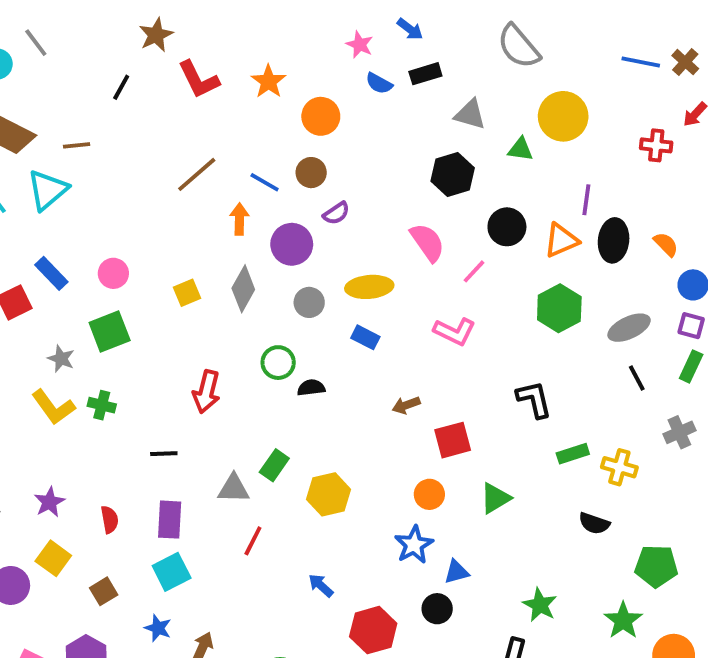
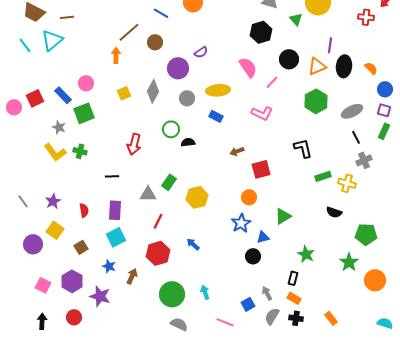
green triangle: (520, 149) -> (296, 19), turned 40
brown circle: (311, 173) -> (155, 42), moved
blue line: (265, 182) -> (161, 13), moved
orange arrow: (239, 219) -> (116, 55), moved
blue rectangle: (51, 273) -> (63, 95), moved
gray cross: (679, 432) -> (364, 160), moved
green triangle: (495, 498) -> (283, 216), moved
red hexagon: (373, 630) -> (158, 253), moved

